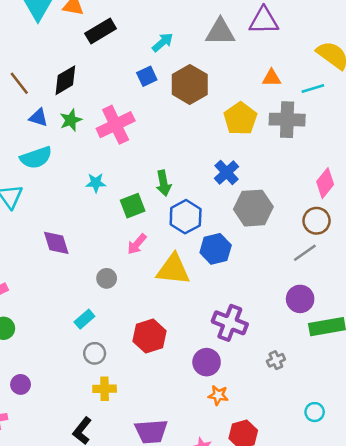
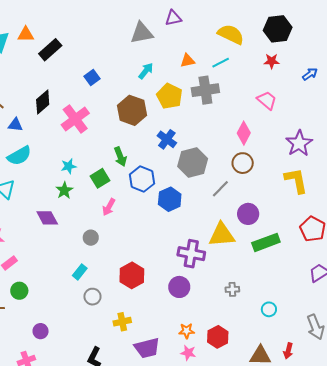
purple triangle: (264, 21) -> (173, 18), size x0.7
cyan arrow: (163, 42) -> (146, 71), moved
black diamond: (65, 80) -> (43, 102), moved
brown hexagon: (190, 84) -> (132, 110), moved
green star: (71, 120) -> (64, 190), moved
gray line: (305, 253) -> (220, 189), moved
yellow triangle: (173, 269) -> (222, 235), moved
purple circle: (300, 299) -> (248, 214), moved
gray cross: (276, 360) -> (232, 289), moved, turned 32
yellow cross: (105, 389) -> (122, 322), moved
orange star: (218, 395) -> (187, 331), moved

